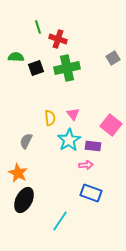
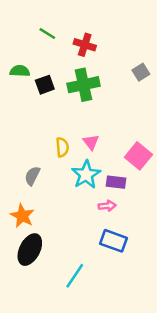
green line: (38, 27) -> (47, 34), turned -40
red cross: (58, 39) -> (85, 45), moved

